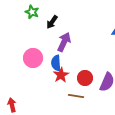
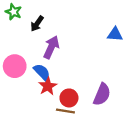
blue semicircle: (56, 63) -> (42, 72), turned 140
red circle: (85, 78) -> (69, 98), moved

